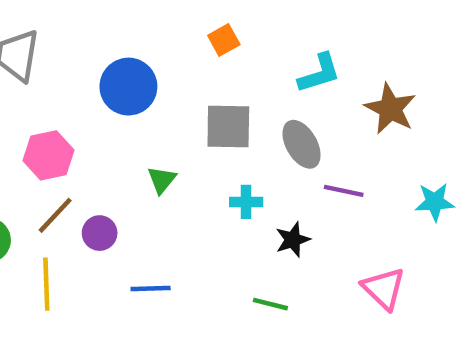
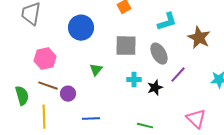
purple line: (344, 191) -> (178, 75), turned -60
brown line: (55, 215) -> (48, 86), turned 66
black star: (293, 240) -> (155, 88), moved

